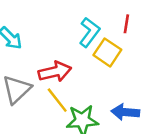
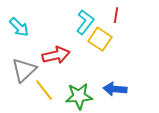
yellow line: (57, 100) -> (44, 90), moved

